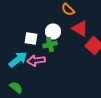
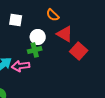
white square: (31, 38) -> (16, 20), moved

